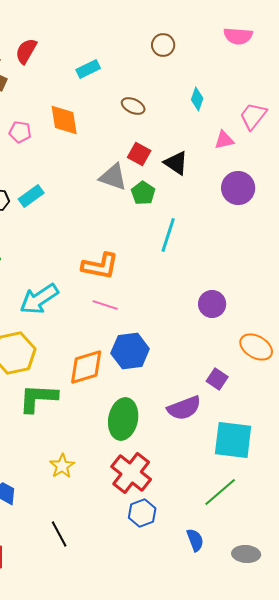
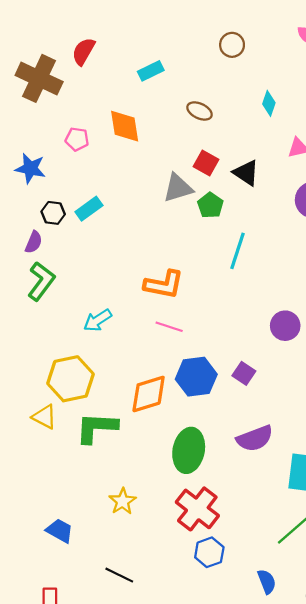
gray triangle: (113, 177) -> (178, 188), turned -36
cyan arrow: (39, 299) -> (98, 320), size x0.7
purple square: (217, 379) -> (244, 373), moved
black line: (59, 534) -> (119, 575), turned -36

